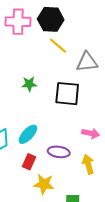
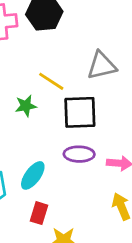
yellow line: (58, 46) -> (51, 81), moved
purple ellipse: (59, 152) -> (79, 154), moved

